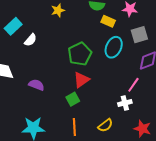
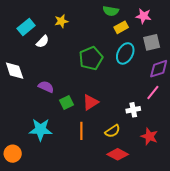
yellow star: (58, 10) -> (61, 21), moved
yellow rectangle: (108, 21) -> (121, 27), turned -56
red triangle: (81, 80) -> (90, 102), moved
pink line: (133, 85) -> (153, 92), moved
green square: (73, 99) -> (66, 102), moved

